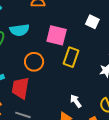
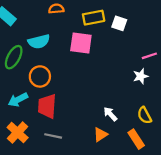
yellow rectangle: (71, 57) -> (94, 18), moved, turned 66
orange circle: (34, 62) -> (40, 76), moved

